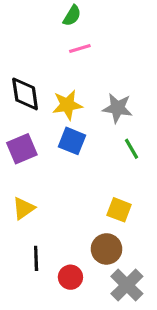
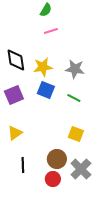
green line: (132, 149) -> (74, 98), moved, turned -32
brown circle: (107, 249) -> (57, 159), moved
red circle: (70, 277) -> (53, 179), moved
gray cross: (127, 285) -> (81, 169), moved

